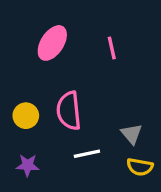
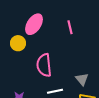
yellow circle: (26, 116) -> (18, 43), moved

